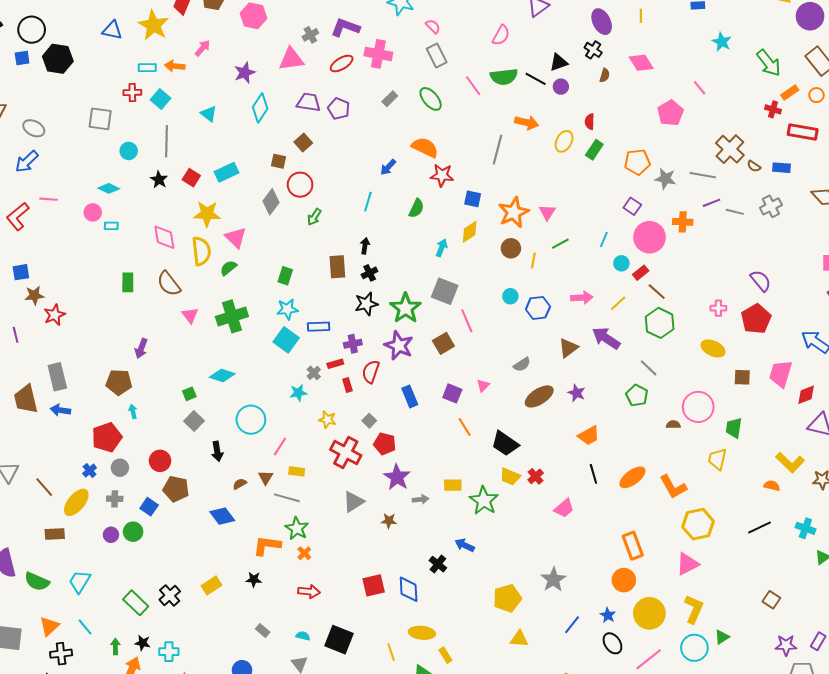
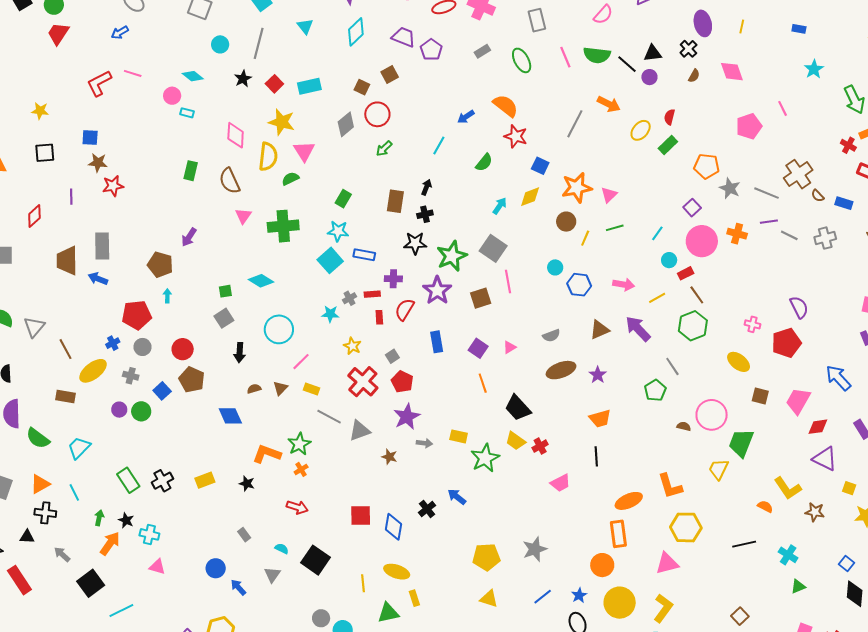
blue arrow: (27, 162) -> (120, 32), size x0.7
green trapezoid: (734, 428) -> (741, 443), size x1.4
orange ellipse: (632, 477) -> (629, 501), moved
gray line: (287, 498) -> (329, 417), moved

